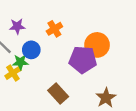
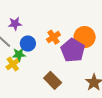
orange cross: (54, 29) -> (53, 37), moved
purple pentagon: (83, 60) -> (73, 50), turned 30

